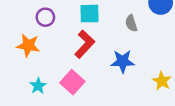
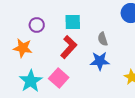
gray semicircle: (131, 23) -> (103, 39), moved
cyan star: (38, 86) -> (31, 81), size x1.6

